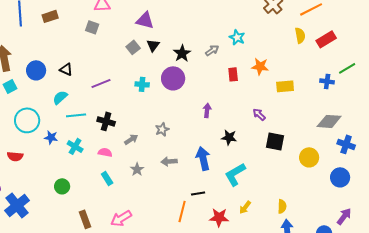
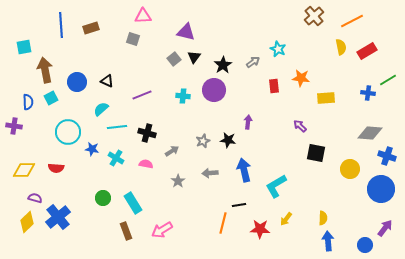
black star: (229, 137) -> (228, 140), moved
blue circle: (340, 177) -> (381, 189), size x1.4
cyan rectangle: (107, 178) -> (133, 203), moved, size x1.5

